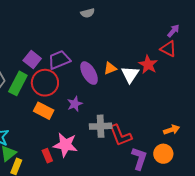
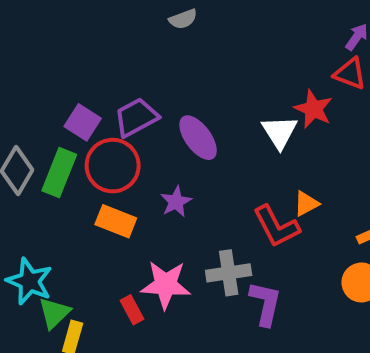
orange triangle: (110, 68) -> (306, 204), moved
gray cross: (101, 126) -> (229, 273), moved
red L-shape: (120, 135) -> (276, 226), moved
purple L-shape: (139, 158) -> (265, 303), moved

